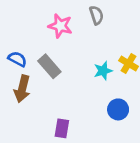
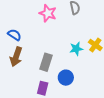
gray rectangle: (49, 66) -> (46, 62), moved, turned 54
blue circle: (118, 109) -> (66, 78), moved

